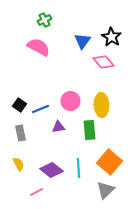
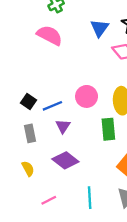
purple triangle: (58, 127) -> (63, 126), moved, turned -48
cyan line: (78, 168) -> (90, 198), moved
purple diamond: (51, 170) -> (65, 160), moved

